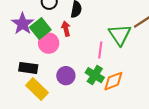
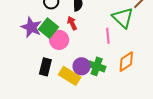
black rectangle: (28, 68) -> (45, 67), turned -72
green cross: (95, 75) -> (97, 66), moved
yellow rectangle: (37, 89) -> (70, 76), moved

